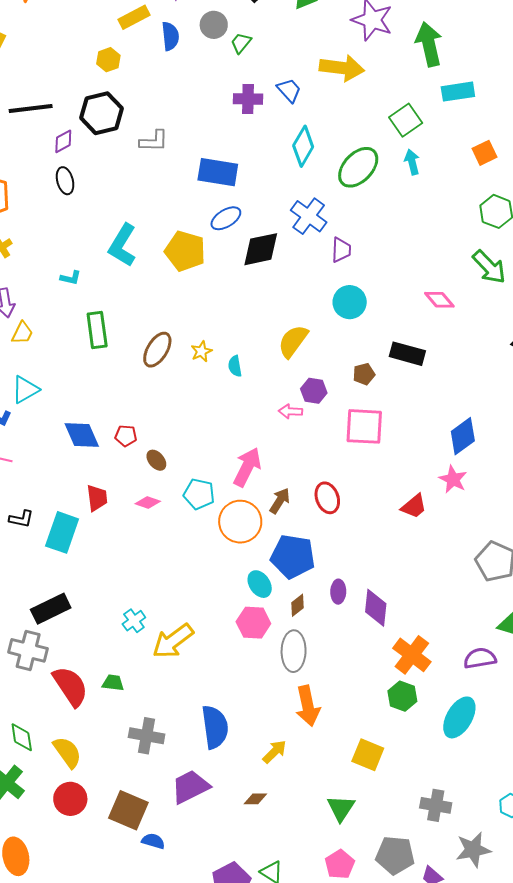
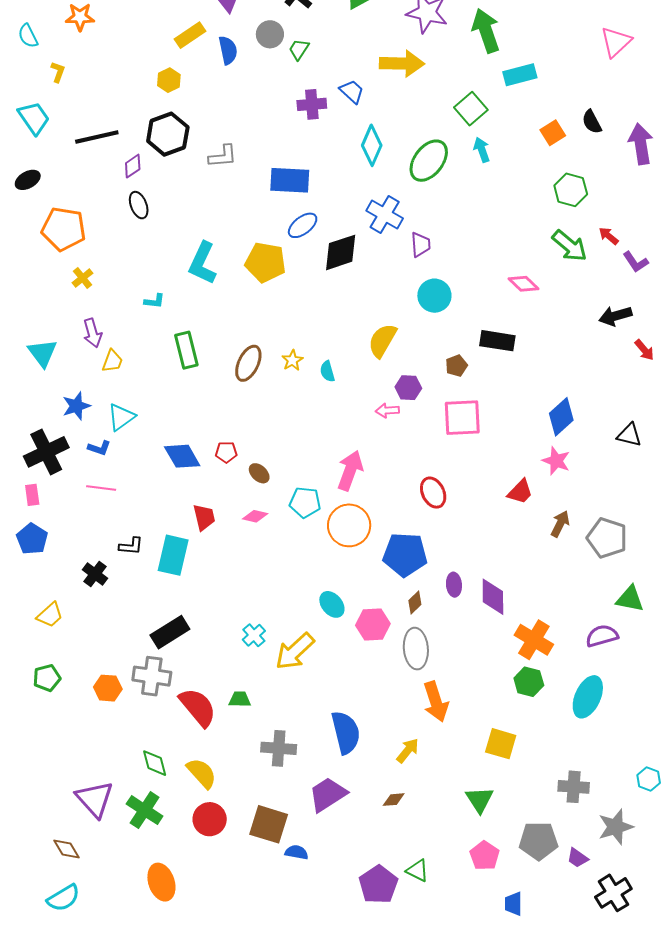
brown arrow: (280, 501) -> (560, 524), moved
cyan ellipse: (260, 584) -> (332, 604), moved

